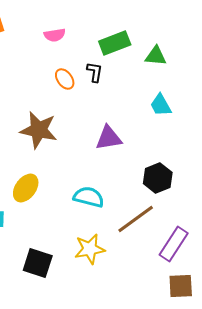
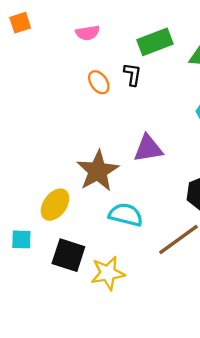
brown star: (39, 130) -> (98, 171), moved, turned 30
yellow star: (90, 249) -> (108, 273), moved
black square: (38, 263) -> (68, 255), moved

